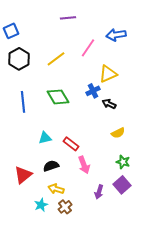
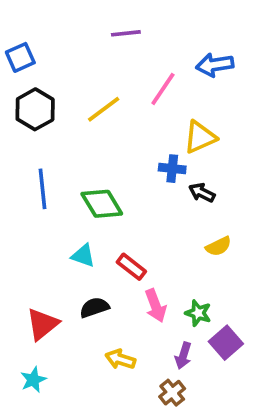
blue cross: (93, 91) -> (172, 169), turned 32
green diamond: (58, 97) -> (102, 204), moved
cyan triangle: (45, 138) -> (83, 256), turned 32
green star: (123, 162) -> (198, 313), moved
yellow arrow: (56, 189) -> (120, 359), moved
cyan star: (41, 205) -> (33, 380), moved
brown cross: (65, 207) -> (172, 393), moved

